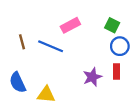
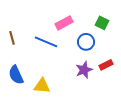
brown line: (22, 42) -> (12, 38), moved
blue circle: (120, 46) -> (86, 42), moved
red rectangle: (117, 71) -> (106, 65), turned 64

